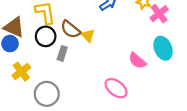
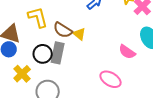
black circle: (46, 36) -> (43, 54), moved
gray rectangle: (62, 53) -> (58, 53), size x1.5

